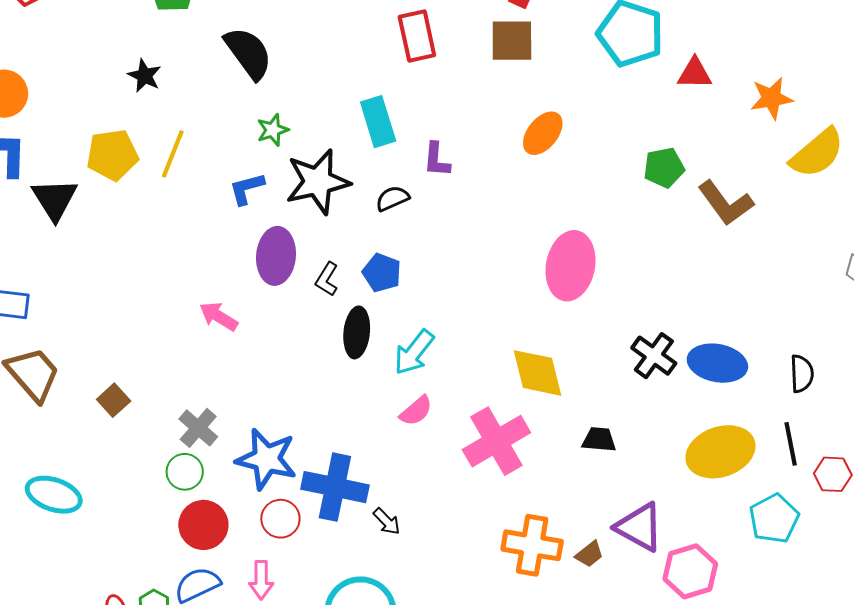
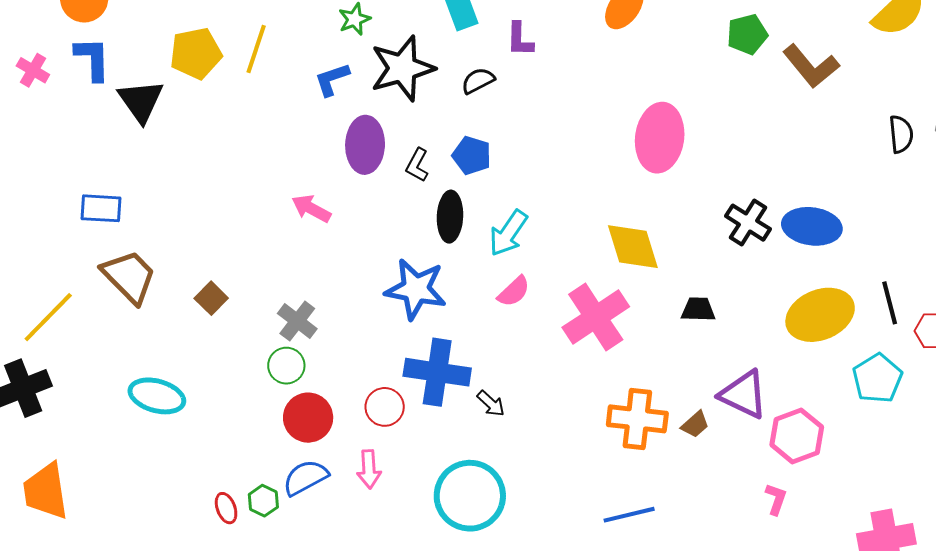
black semicircle: (802, 374) -> (901, 134), moved
blue star: (266, 459) -> (416, 289), moved

